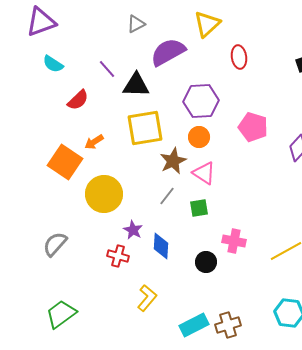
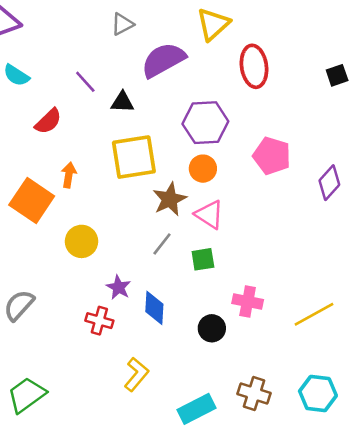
red ellipse: (239, 57) -> (254, 66), size x1.4
black triangle: (136, 85) -> (122, 102), size x0.7
orange arrow: (94, 142) -> (69, 175), turned 132
yellow circle: (104, 194) -> (81, 241), size x0.7
brown cross: (228, 325) -> (254, 393), moved, turned 35

